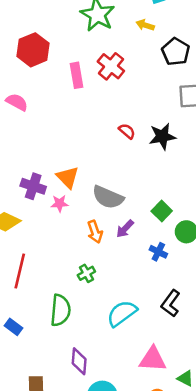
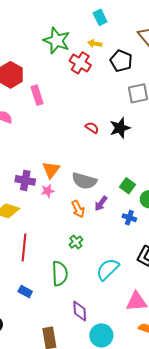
red cross: (111, 66) -> (80, 63), moved
pink rectangle: (76, 75) -> (37, 95), moved
orange triangle: (68, 177) -> (51, 170), turned 30

